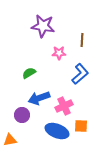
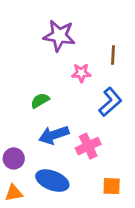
purple circle: (22, 115) -> (14, 158), moved
orange square: (81, 126) -> (112, 186), moved
blue ellipse: (57, 131) -> (52, 181), moved

